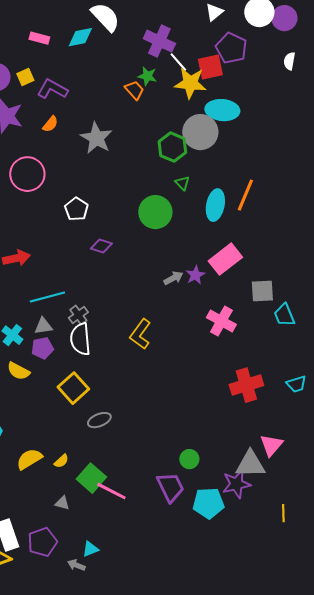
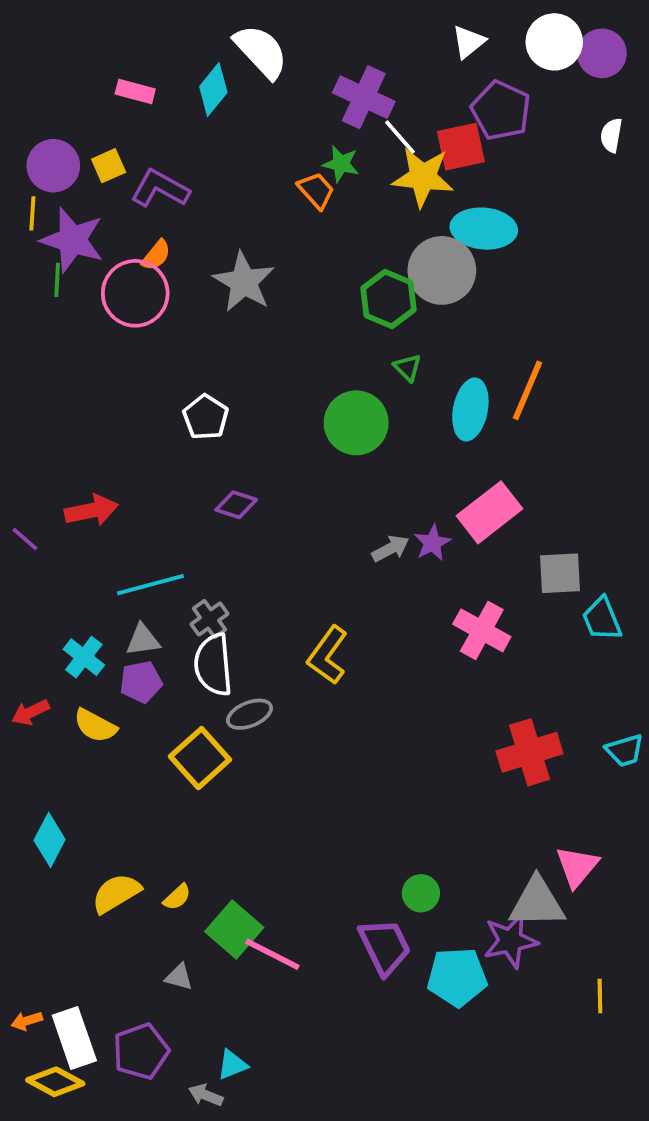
cyan diamond: (80, 37) -> (213, 90), turned -40
pink circle: (27, 174) -> (135, 293), moved
purple diamond: (101, 246) -> (236, 505), moved
gray ellipse: (99, 420) -> (249, 714), moved

